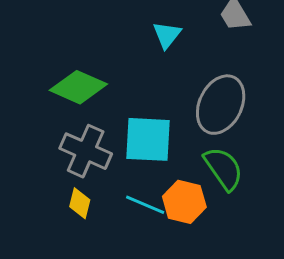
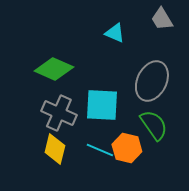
cyan triangle: (167, 35) -> (115, 33), turned -45
yellow diamond: (80, 203) -> (55, 149), size x1.4

